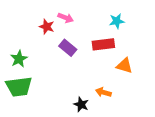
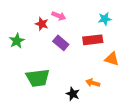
green star: (19, 59) -> (17, 41), moved
green trapezoid: (19, 87) -> (38, 78), moved

